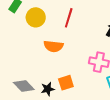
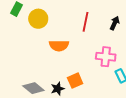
red line: (69, 18) -> (86, 22), moved

